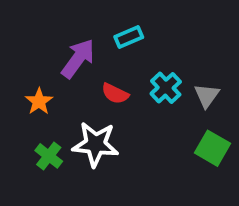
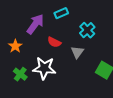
cyan cross: (166, 88) -> (87, 30), moved
gray triangle: (207, 96) -> (77, 52), moved

